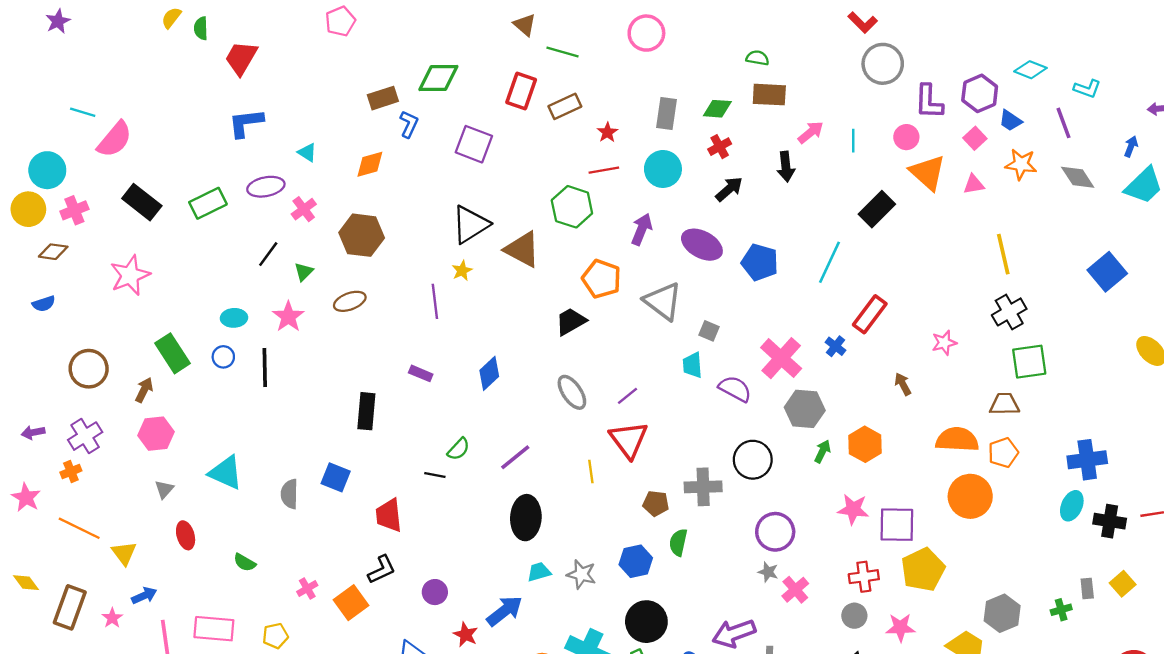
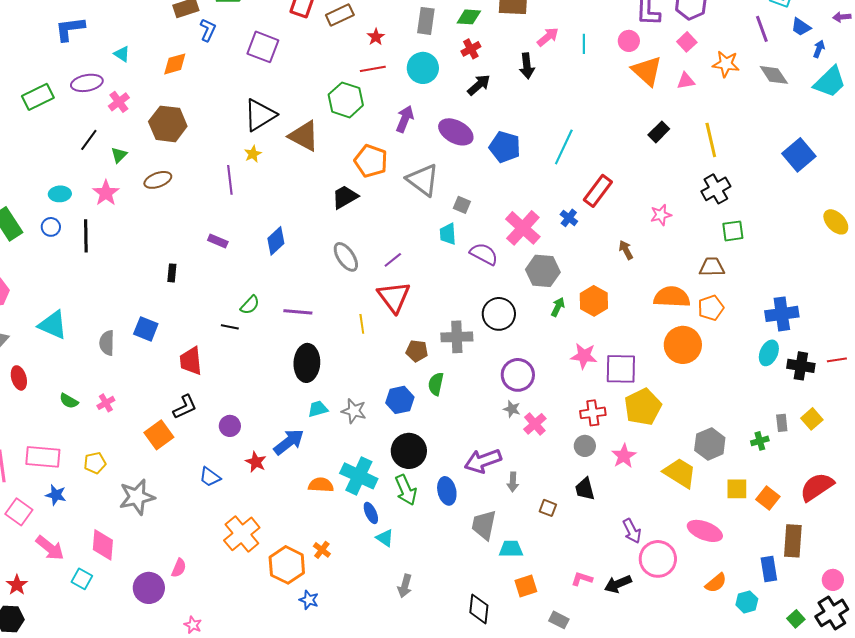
blue trapezoid: (1010, 121) -> (801, 27), moved
black rectangle: (877, 209) -> (659, 132), moved, size x0.7
green square: (1029, 362) -> (733, 231), size x0.7
black rectangle: (366, 411) -> (172, 273), size x0.6
purple line: (515, 457) -> (298, 312), turned 44
pink cross: (307, 588) -> (106, 403), moved
pink star: (900, 627) -> (624, 456), turned -30

